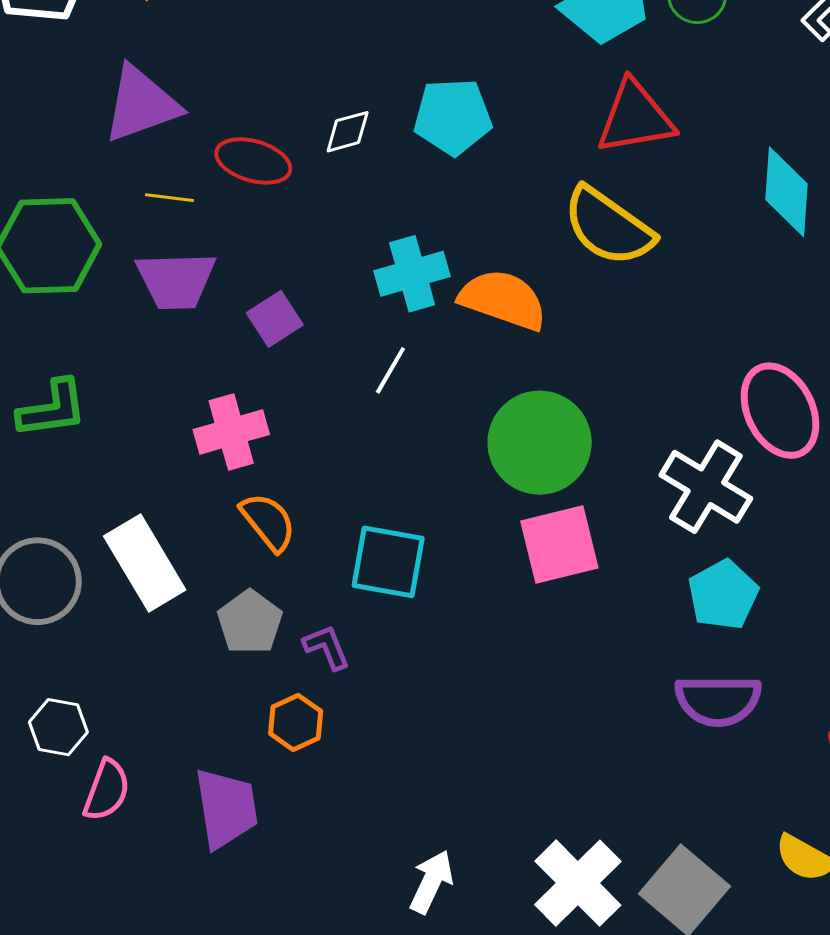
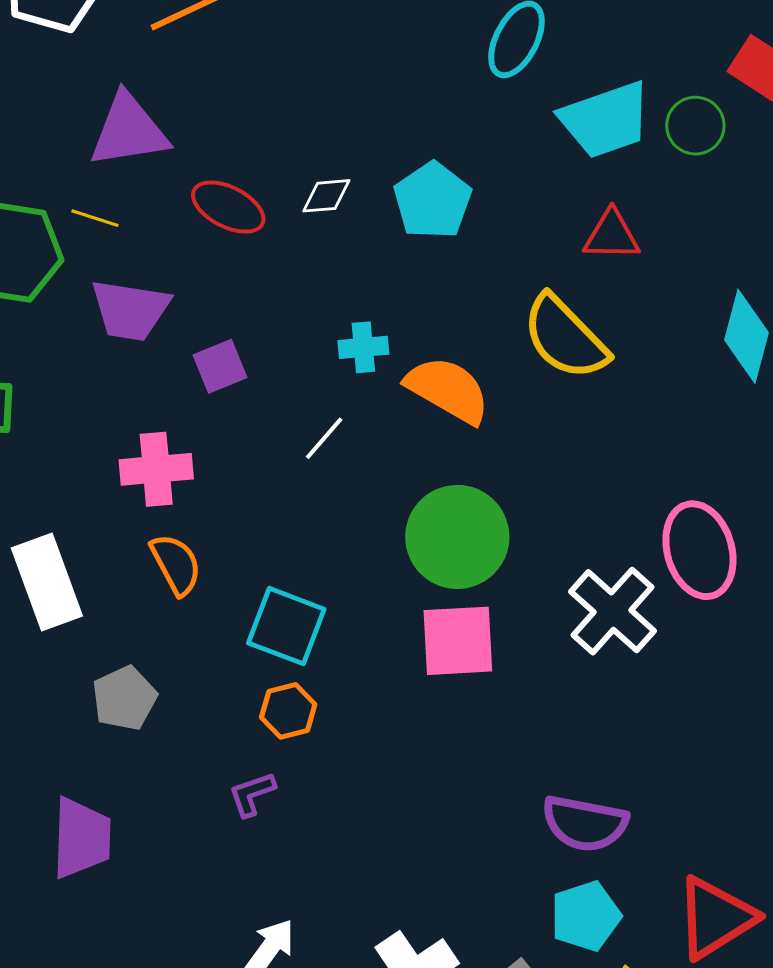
cyan pentagon: (453, 117) -> (433, 201), turned 30
red triangle: (635, 118) -> (612, 235), size x0.7
yellow line: (170, 198) -> (95, 218), moved
cyan cross: (412, 274) -> (363, 347), size x0.7
cyan pentagon: (723, 595) -> (586, 916), moved
gray pentagon: (250, 622) -> (125, 698), moved
purple L-shape: (327, 647) -> (252, 794), moved, turned -98
orange hexagon: (296, 722) -> (288, 711), moved

